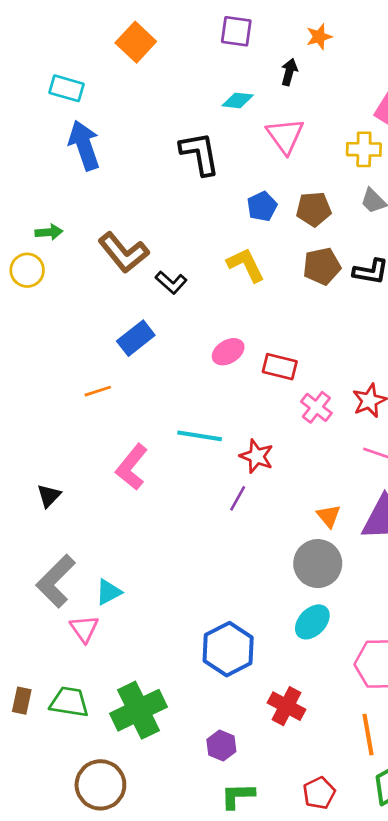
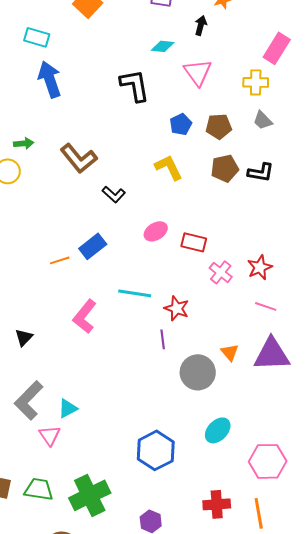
black L-shape: (171, 282) -> (114, 194), moved
blue rectangle: (136, 338) -> (93, 246), moved
purple line: (238, 498) -> (163, 339), turned -36
gray circle: (318, 564) -> (198, 372), moved
red cross: (287, 706) -> (217, 504), moved, turned -32

